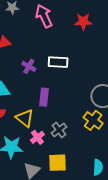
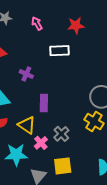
pink arrow: (44, 16) -> (37, 23), size x0.6
white rectangle: (58, 62) -> (60, 51), moved

